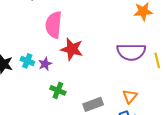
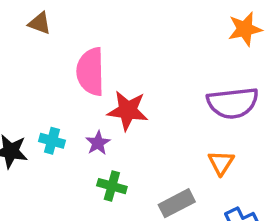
purple star: (45, 64) -> (98, 143), moved
orange triangle: (130, 96) -> (221, 163), moved

